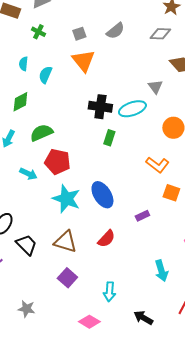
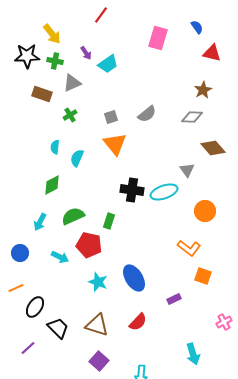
green cross: (38, 32) -> (70, 115), turned 32
green rectangle: (109, 138) -> (109, 221), moved
cyan star: (66, 199) -> (98, 282), size x0.7

